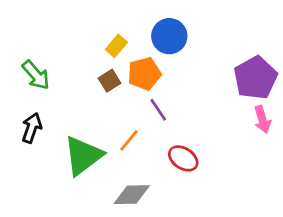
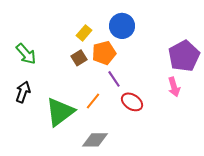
pink arrow: (262, 120) -> (174, 87), moved
red ellipse: (183, 158) -> (132, 102), moved

